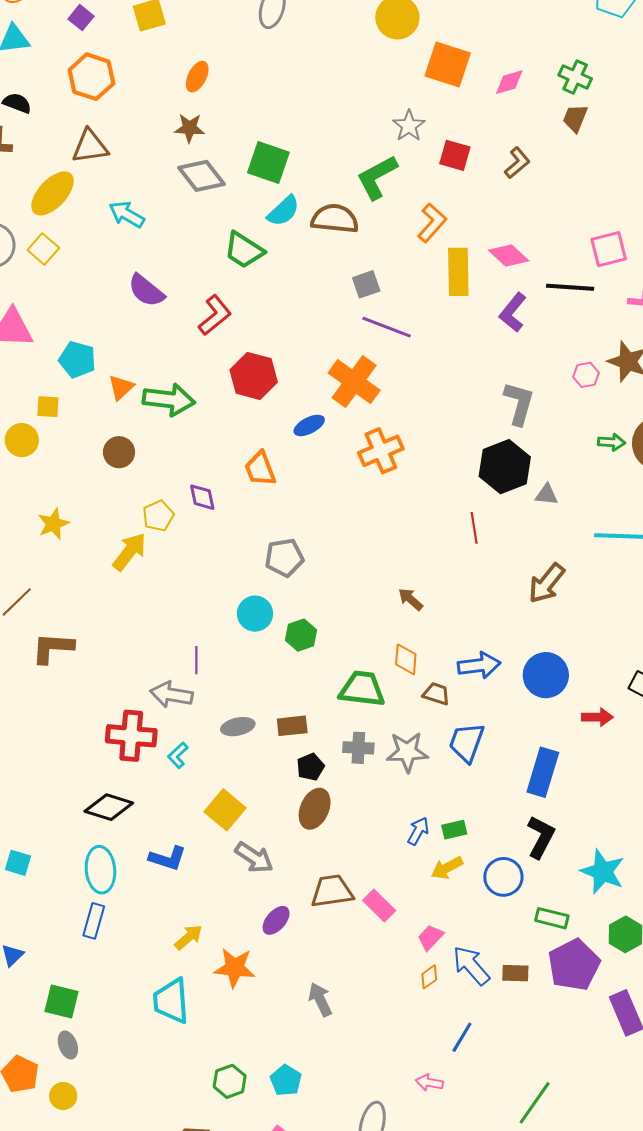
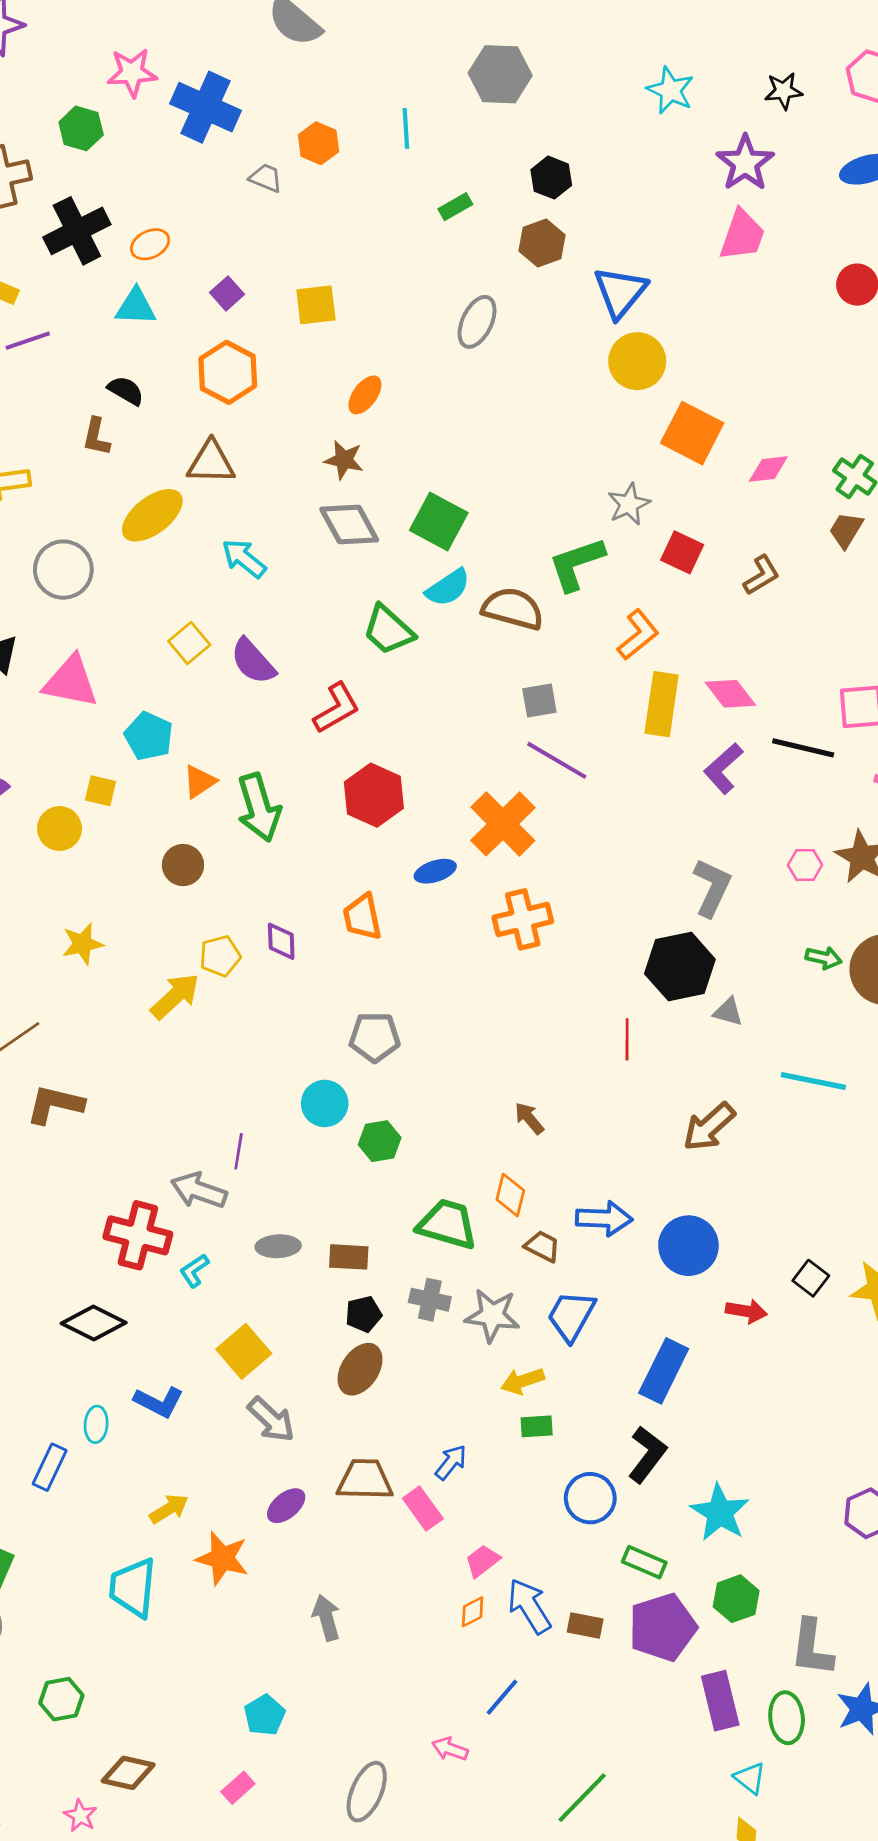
yellow square: (43, 249) -> (189, 643), moved
green arrow: (169, 400) -> (259, 808), turned 57
blue arrow: (418, 831) -> (451, 1462), moved
yellow arrow: (447, 868) -> (523, 1381), moved
cyan ellipse: (100, 870) -> (96, 1424), moved, size x0.6
green hexagon: (230, 1081) -> (61, 1699), moved

